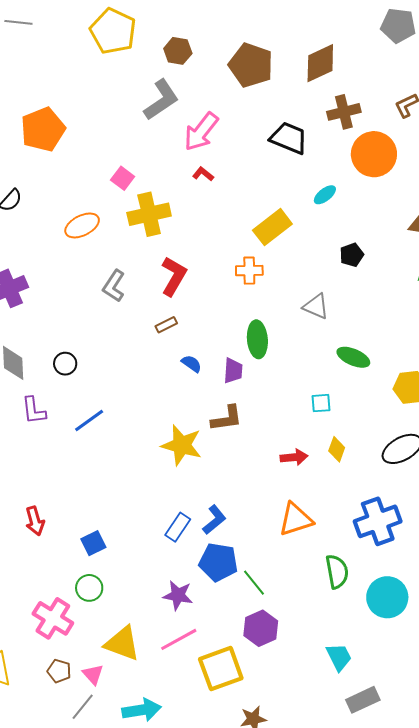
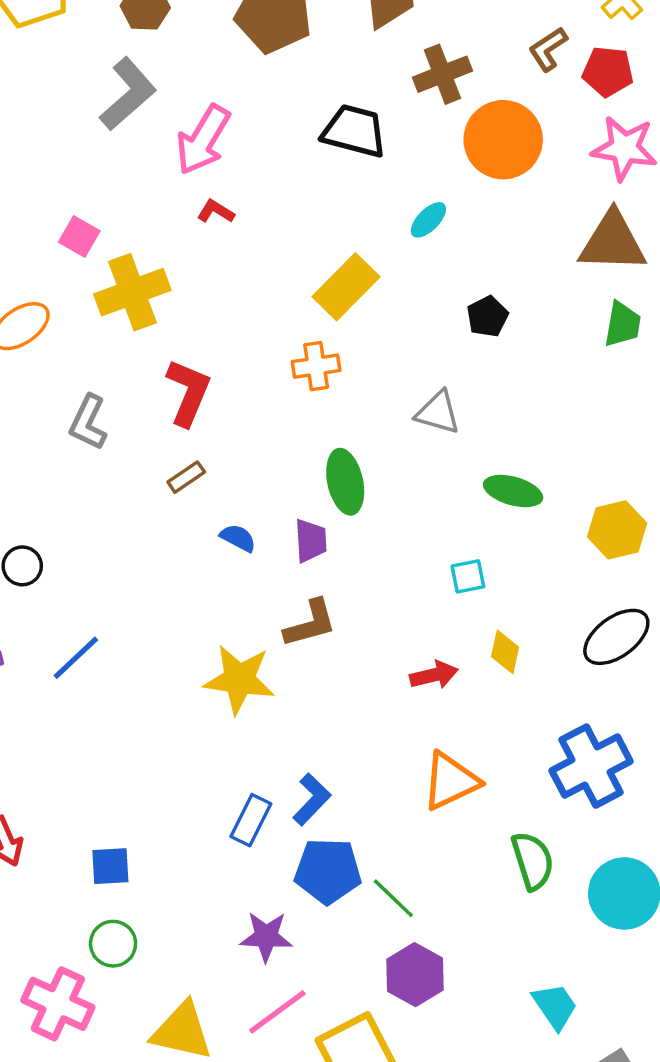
blue square: (93, 543) -> (110, 866), turned 30

